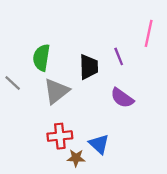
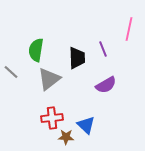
purple semicircle: (122, 98) -> (106, 85), turned -65

